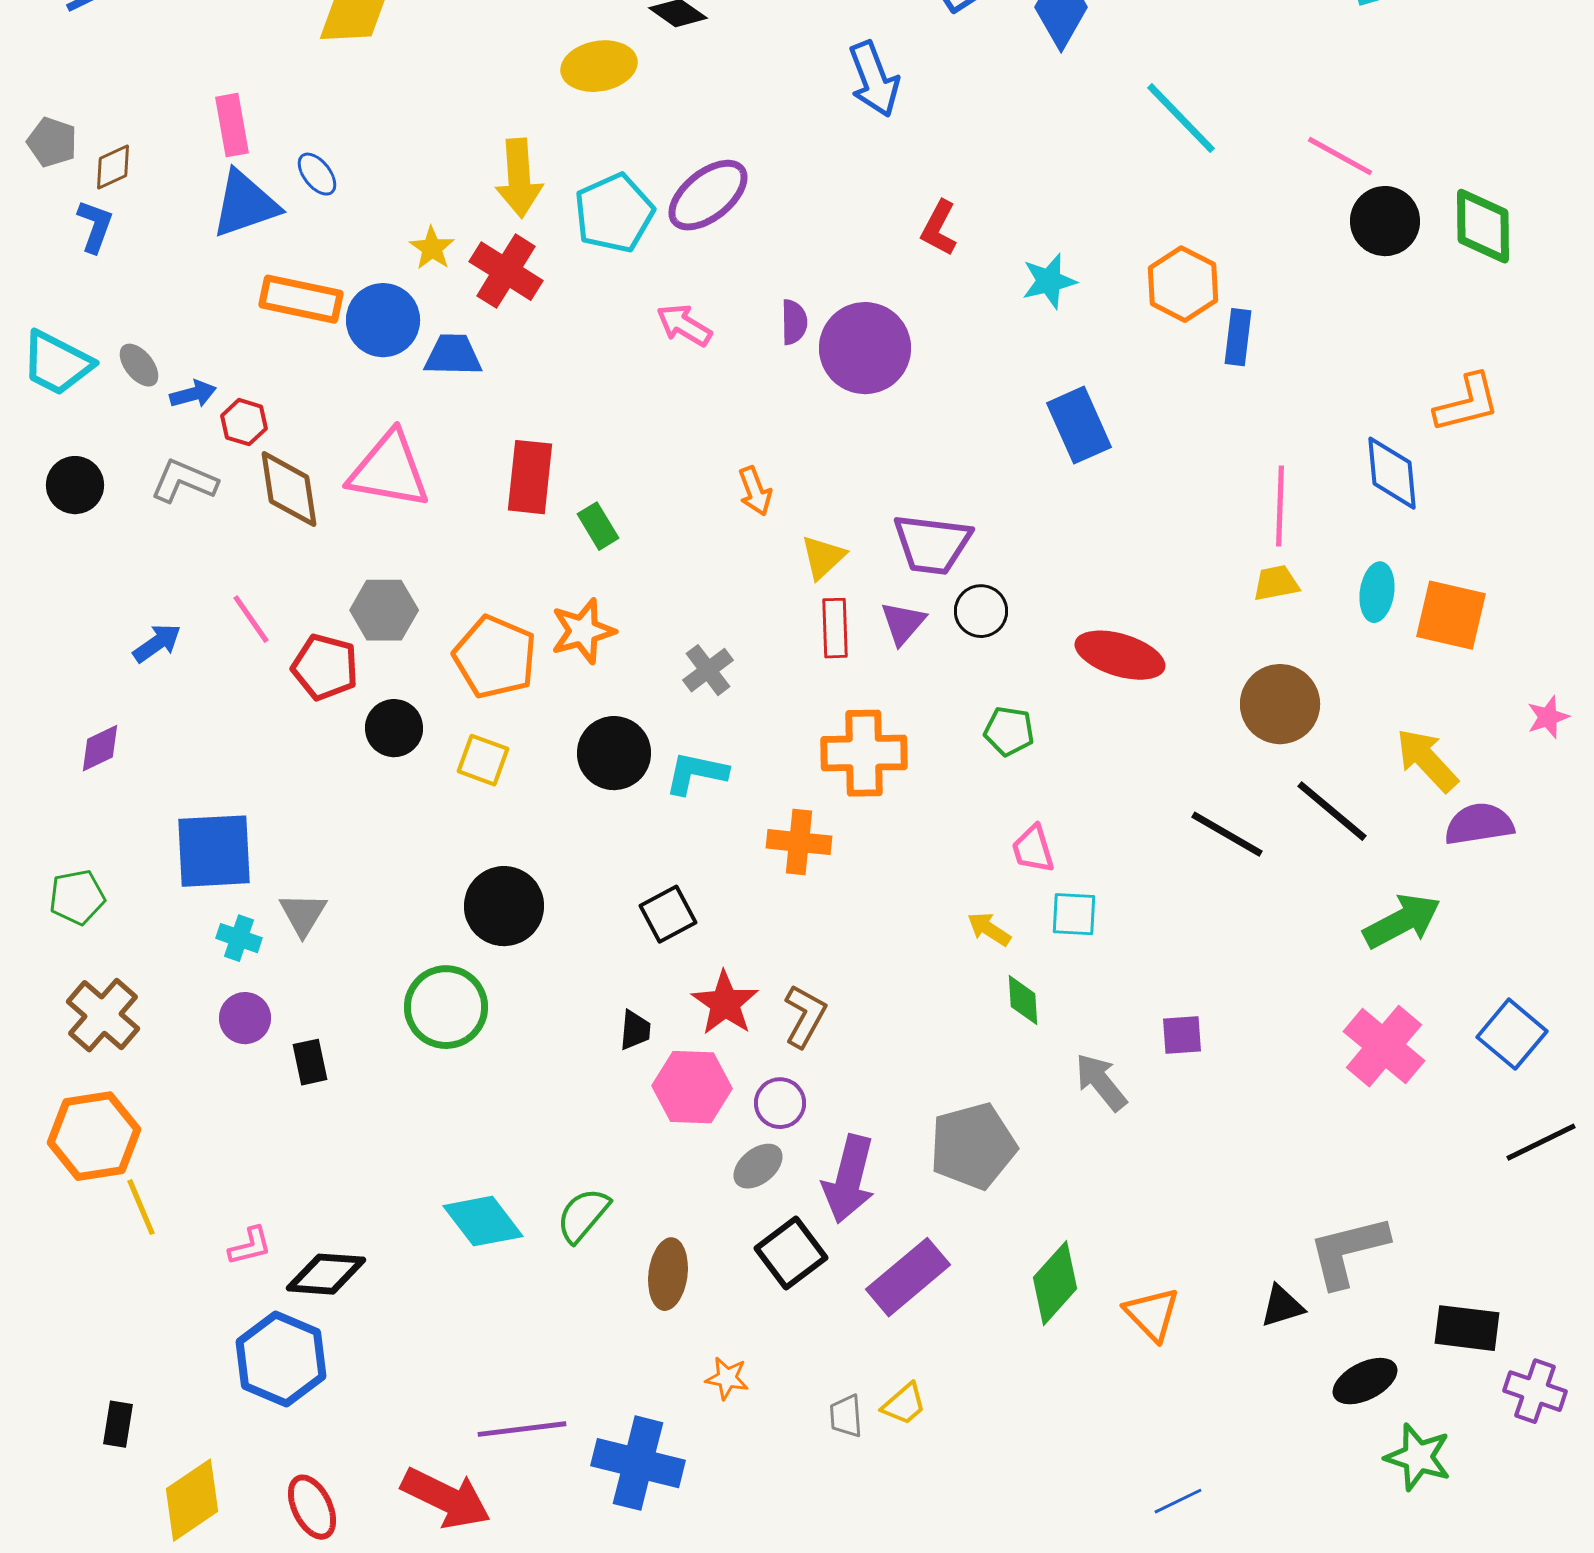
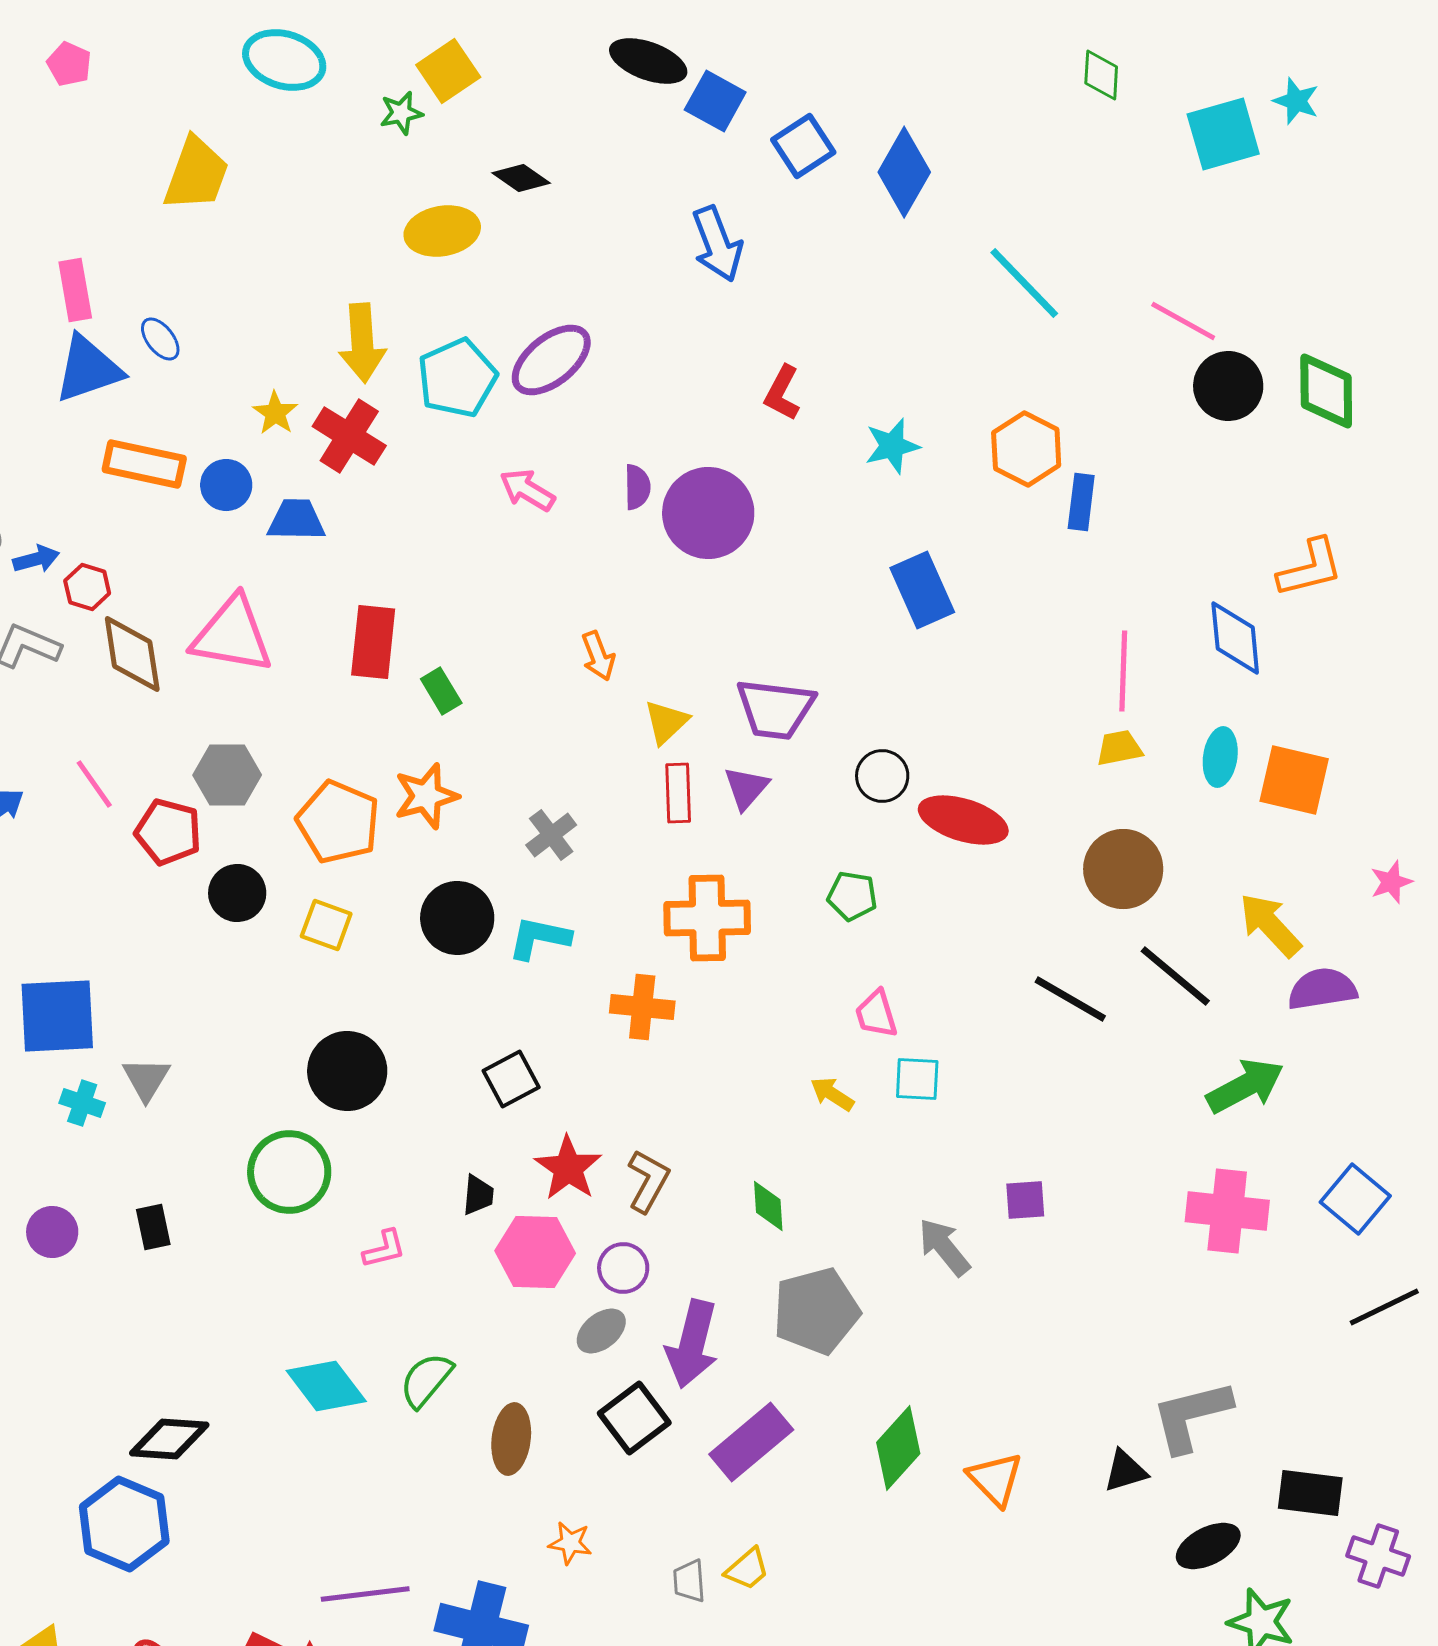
blue circle: (383, 320) -> (226, 485), size x0.7
black circle: (981, 611) -> (882, 776), moved
green diamond: (1023, 1000) -> (768, 1206), moved
purple circle: (245, 1018) -> (52, 1232), moved
pink cross: (1384, 1046) -> (1227, 1211), turned -34
pink L-shape: (250, 1246) -> (384, 1249), moved

